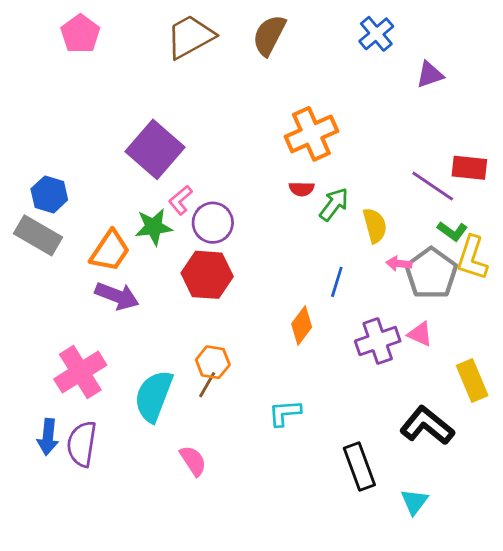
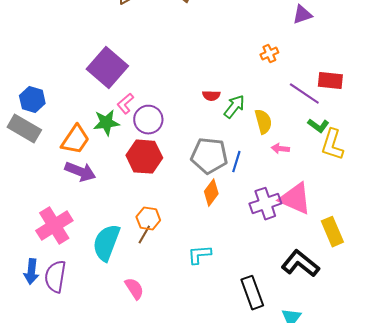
orange cross: (311, 134) -> (269, 54), moved, size x0.5
gray pentagon: (431, 273) -> (209, 156), moved, turned -30
pink triangle: (420, 334) -> (295, 199), size x1.8

